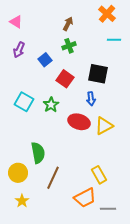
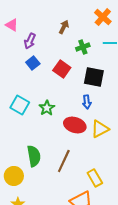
green cross: (69, 46) -> (83, 47), moved
purple arrow: (19, 50) -> (30, 41), moved
blue square: (45, 60) -> (33, 63), moved
red square: (65, 79) -> (62, 69), moved
brown line: (53, 178) -> (64, 161), moved

